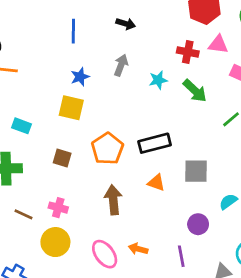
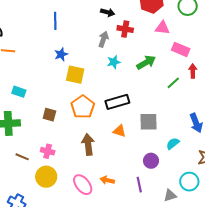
black arrow: (126, 24) -> (108, 12), moved
red cross: (188, 52) -> (125, 29), moved
gray arrow: (121, 65) -> (103, 39), moved
cyan star: (158, 80) -> (114, 62), moved
green arrow: (195, 91) -> (146, 62), turned -72
yellow square: (71, 108) -> (75, 75), moved

